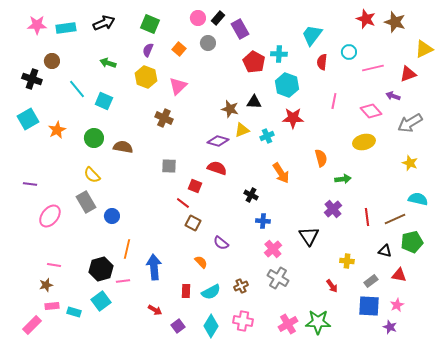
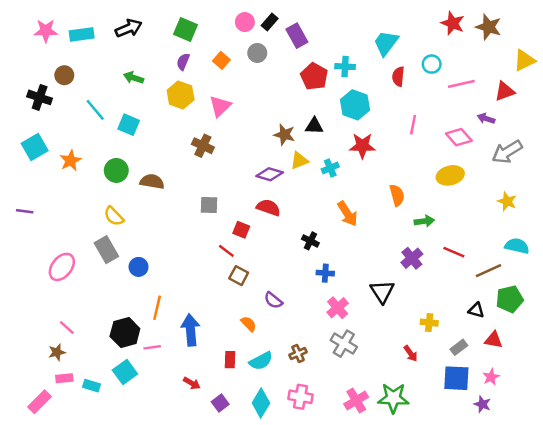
purple line: (30, 184) -> (25, 211), moved
red line: (367, 217) -> (454, 252), moved, turned -60
pink line: (54, 265) -> (67, 328), turned 32

